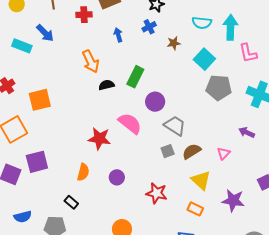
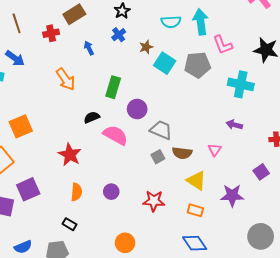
cyan square: (204, 59) -> (165, 63), moved
black semicircle: (106, 85) -> (92, 117), moved
gray pentagon: (219, 88) -> (197, 65), moved
red star: (99, 139) -> (70, 155), moved, turned 30
brown semicircle: (192, 151) -> (182, 153), turned -132

